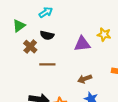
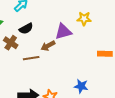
black semicircle: (47, 35) -> (26, 29), turned -32
brown arrow: (85, 79) -> (48, 46), moved

